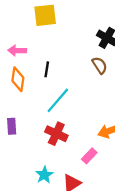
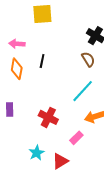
cyan line: (58, 100) -> (83, 91), moved

